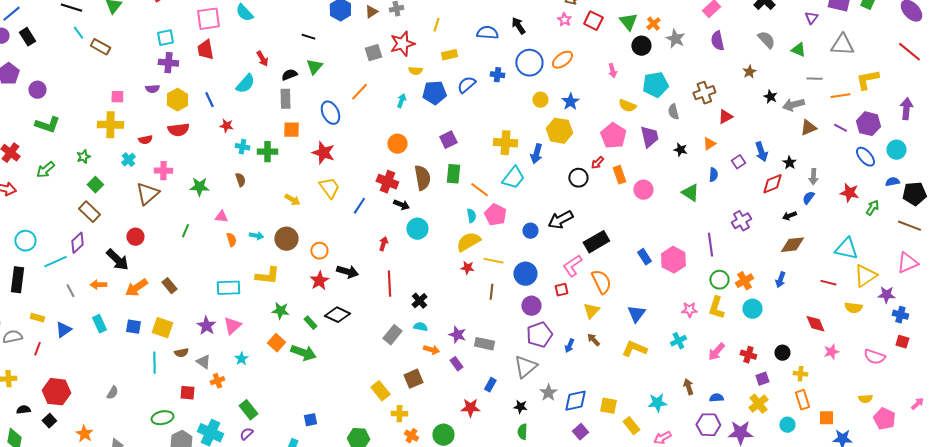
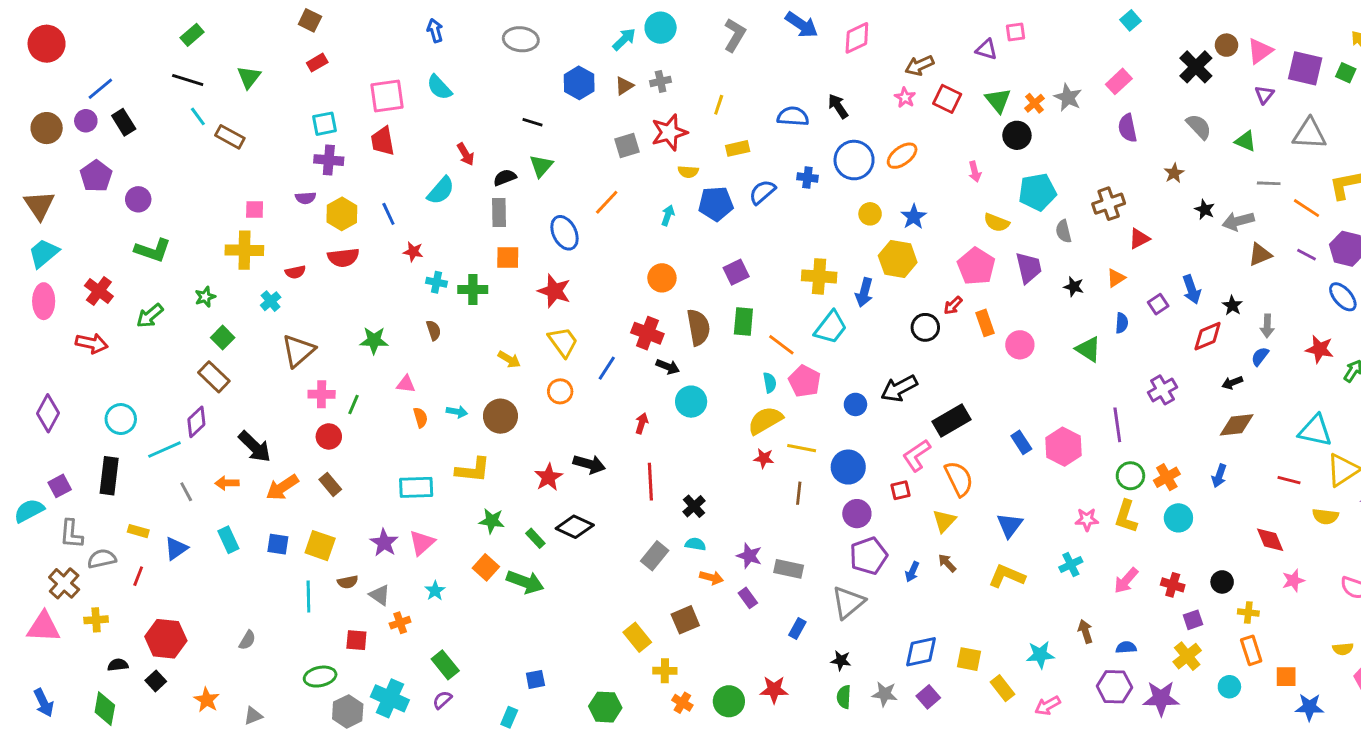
gray star: (675, 39) -> (1068, 97), moved
orange line: (840, 96) -> (1306, 208), turned 42
pink cross: (163, 171) -> (322, 394), moved
red circle: (135, 237) -> (329, 436), moved
orange circle: (319, 251) -> (560, 391), moved
gray star: (548, 393) -> (885, 694), moved, turned -30
red star: (470, 408) -> (774, 690), moved

